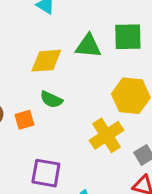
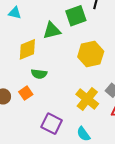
yellow cross: (106, 135) -> (87, 99), moved
purple square: (46, 173) -> (52, 124), turned 35

